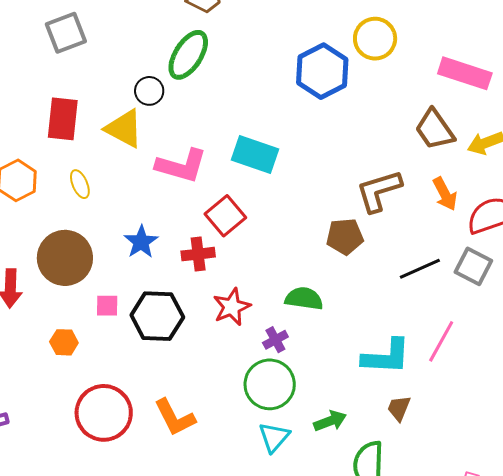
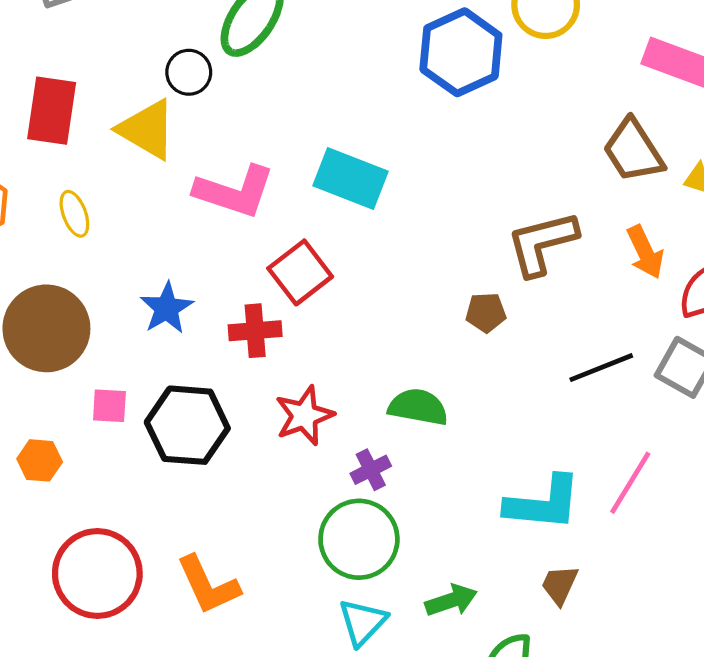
brown pentagon: (345, 237) -> (486, 313), size x0.7

